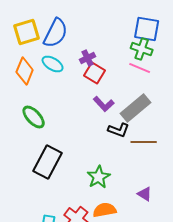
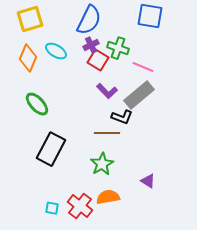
blue semicircle: (56, 33) -> (89, 20), moved
green cross: (142, 49) -> (118, 48), moved
pink line: (140, 68) -> (143, 67), moved
brown line: (144, 142) -> (107, 133), moved

